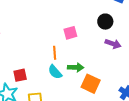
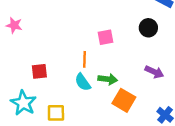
purple arrow: (113, 44) -> (154, 72), moved
red square: (20, 75) -> (39, 71), moved

